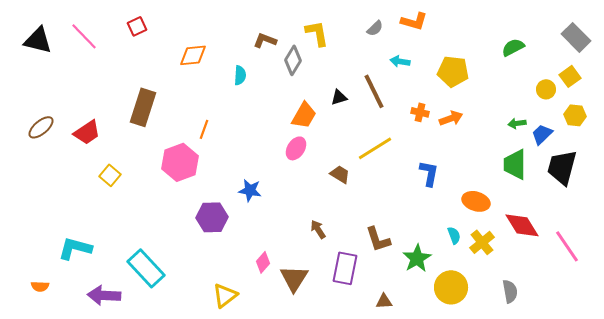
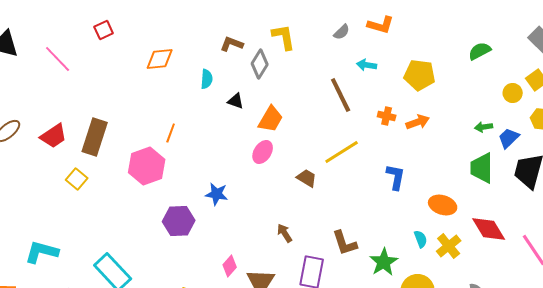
pink line: (84, 36) -> (58, 59), moved
black triangle: (339, 97) -> (236, 101), moved, turned 36
brown rectangle: (143, 107) -> (95, 137), moved

